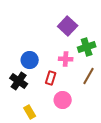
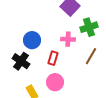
pink circle: (63, 100) -> (55, 82), moved

